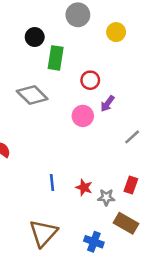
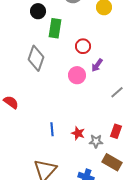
gray diamond: (32, 95) -> (36, 58), turned 65

